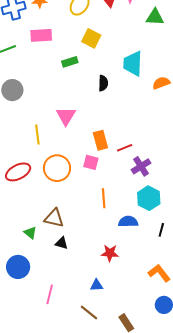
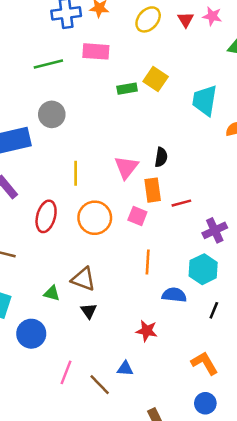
yellow square: (91, 38) -> (156, 79), moved
black semicircle: (103, 83) -> (161, 157), moved
pink triangle: (66, 116) -> (126, 167), moved
purple cross: (141, 166) -> (215, 230), moved
red ellipse: (18, 172) -> (46, 216), turned -55
green triangle: (30, 233) -> (52, 293), turned -32
black triangle: (62, 243) -> (89, 311), turned 32
brown line: (89, 312) -> (100, 385), moved

